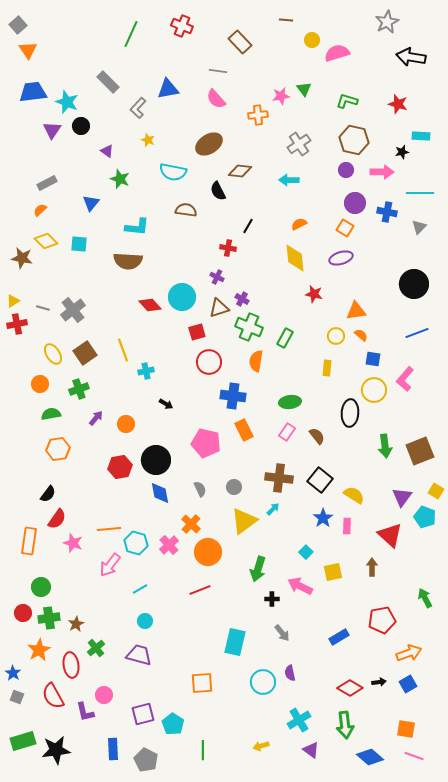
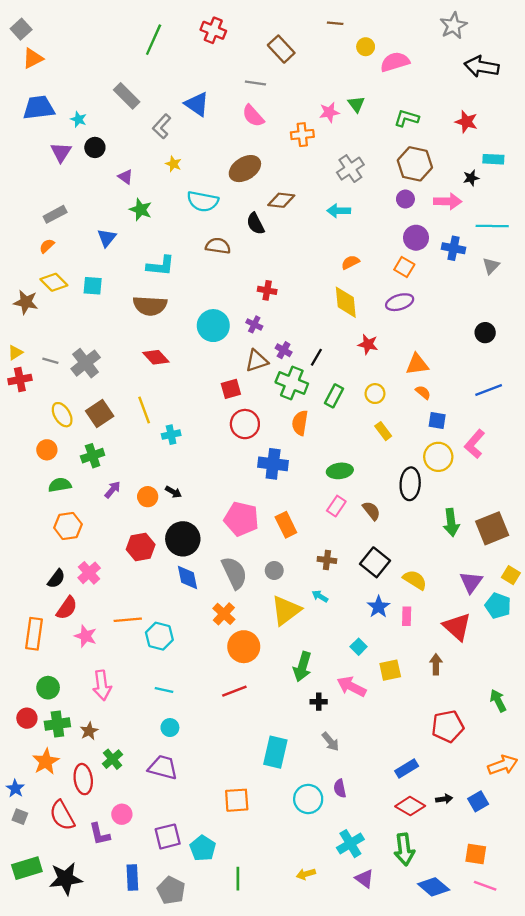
orange triangle: (28, 50) -> (33, 58), turned 36
blue triangle: (168, 89) -> (197, 104), turned 45
cyan star: (67, 102) -> (79, 119), size x0.6
black line: (248, 226) -> (316, 357), moved
black circle: (414, 284) -> (485, 333), size x0.6
cyan circle: (182, 297) -> (213, 326), moved
red diamond: (150, 305) -> (156, 357), moved
yellow circle: (336, 336) -> (375, 394), moved
yellow rectangle: (327, 368) -> (383, 431), turned -42
black arrow: (166, 404) -> (173, 492), moved
orange rectangle: (244, 430) -> (286, 525), moved
brown cross: (279, 478) -> (327, 560), size x0.6
gray semicircle: (200, 489) -> (234, 573), size x1.8
cyan arrow: (273, 509) -> (320, 596), turned -104
pink cross: (169, 545) -> (89, 573), moved
pink arrow: (110, 565) -> (102, 685), moved, turned -45
cyan line: (140, 589) -> (164, 690), turned 42
blue rectangle: (339, 637) -> (407, 769), moved
orange arrow: (409, 653) -> (503, 765), moved

